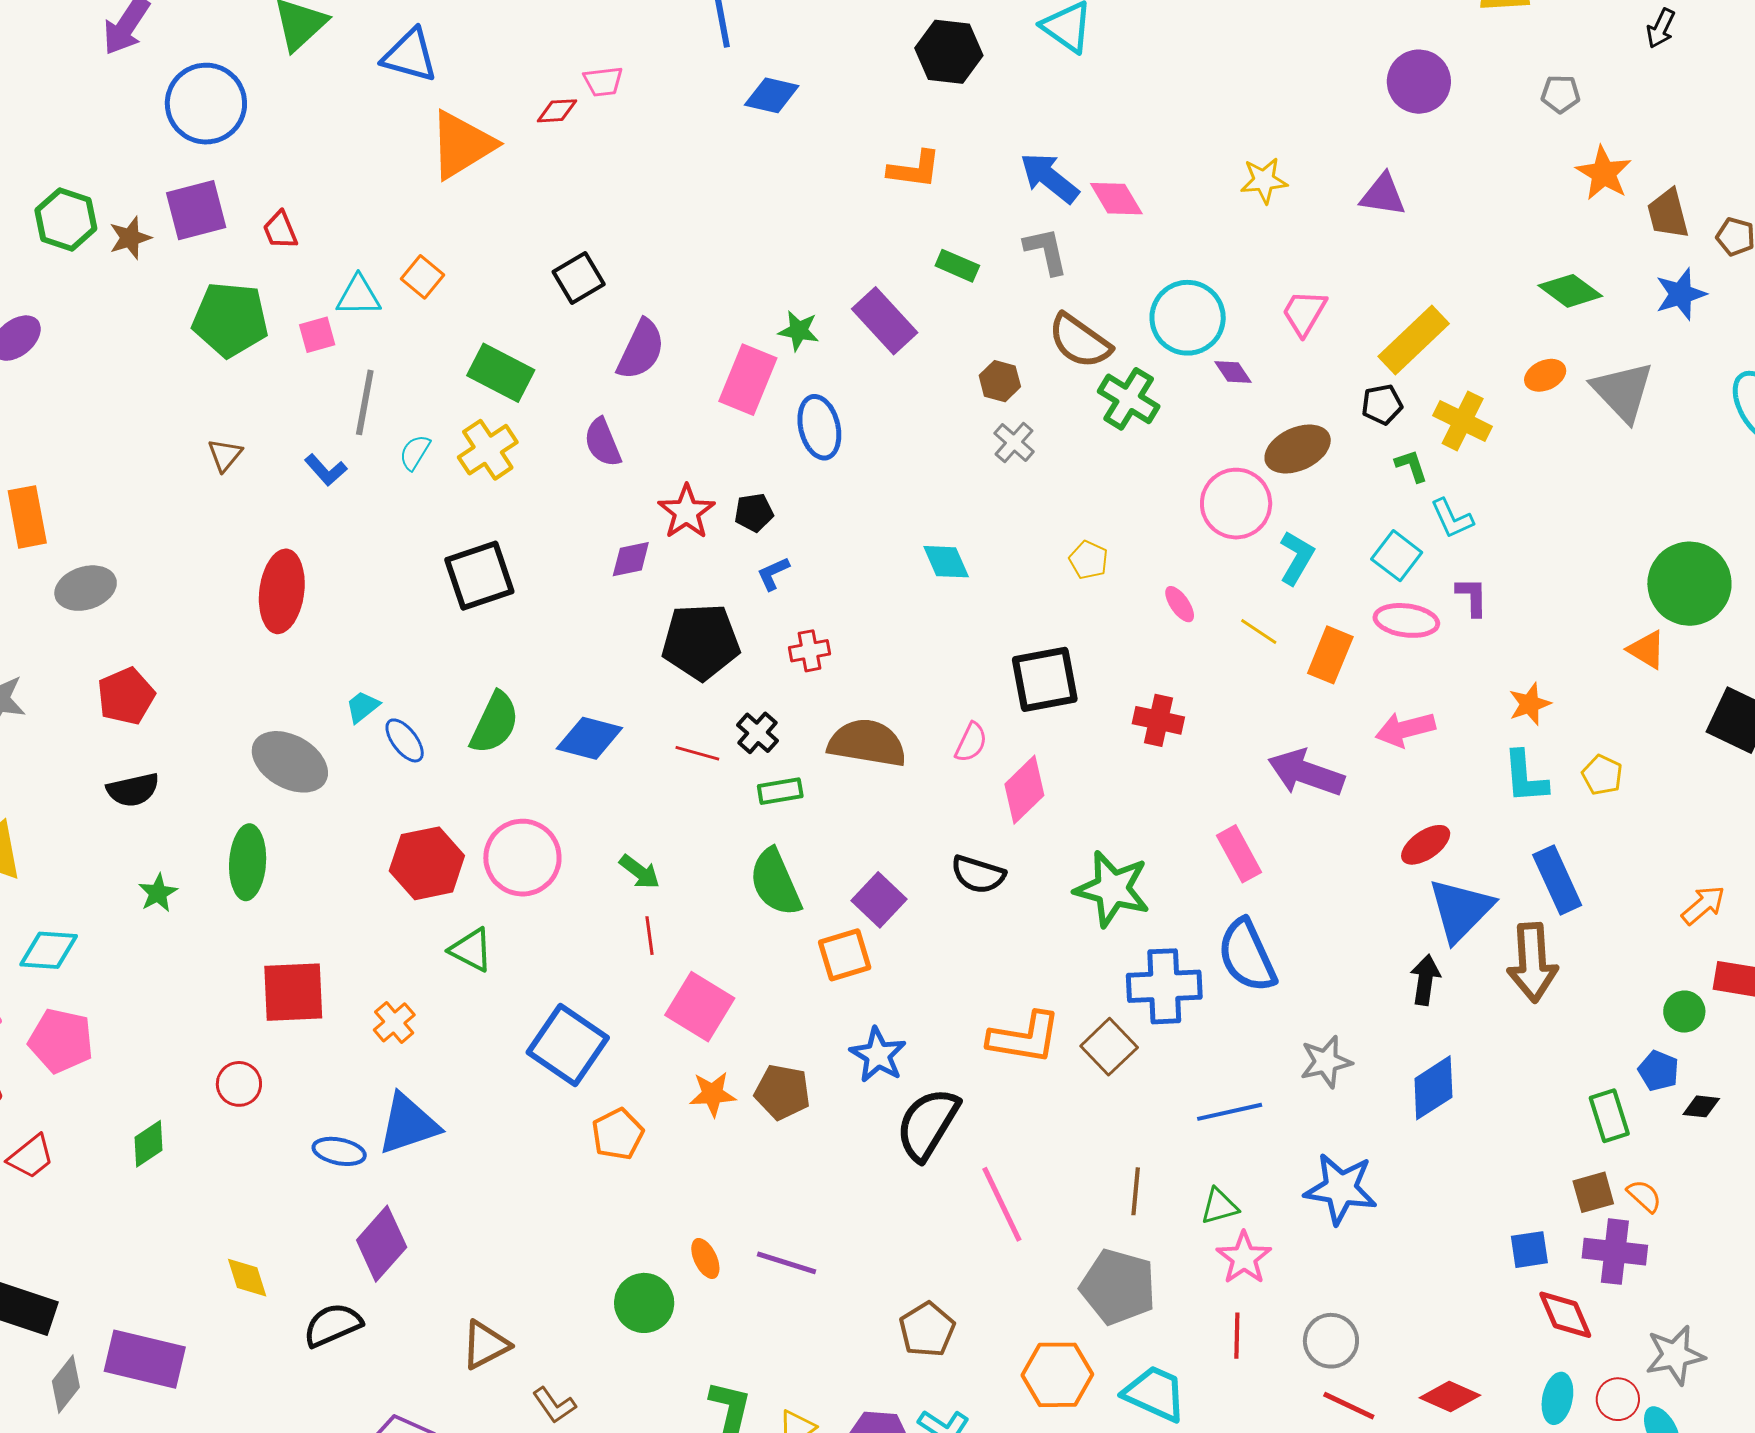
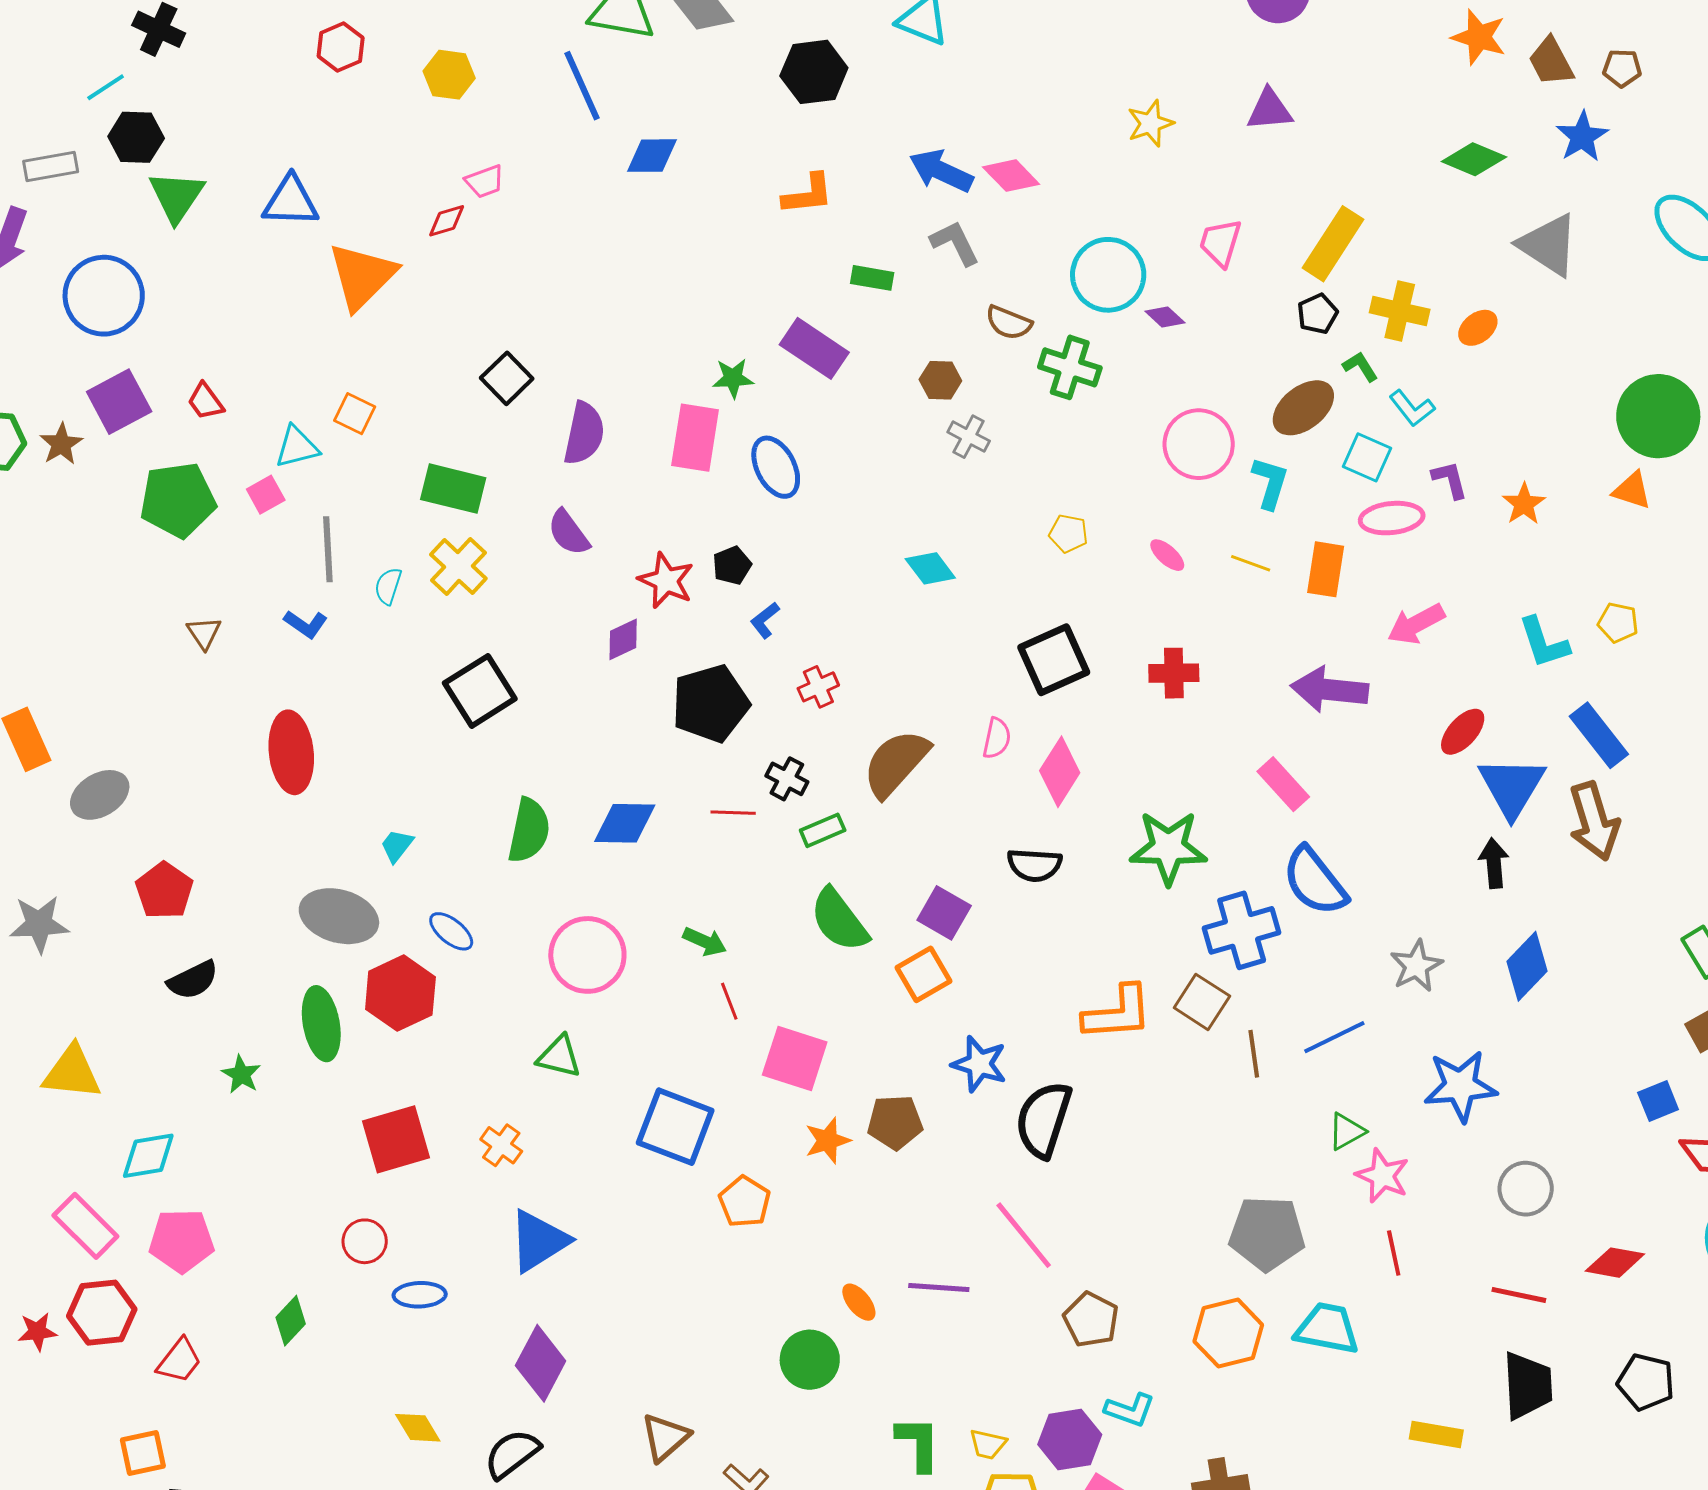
brown semicircle: (1080, 341) -> (1009, 323), size x0.7
orange ellipse: (1545, 375) -> (1478, 328), moved
brown ellipse: (1298, 449) -> (1303, 408), moved
orange star: (1530, 704) -> (1524, 504), moved
blue ellipse: (405, 740) -> (451, 931), moved
brown semicircle: (867, 743) -> (896, 763), turned -44
red hexagon: (427, 863) -> (400, 993), moved
blue ellipse: (339, 1151) -> (420, 1295), moved
brown line: (1136, 1191) -> (1254, 1054), moved
pink line: (1002, 1204) -> (1024, 1235), moved
gray circle: (1331, 1341) -> (1526, 1189), moved

